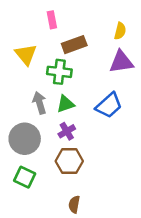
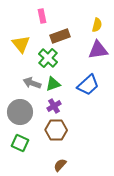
green cross: (59, 72) -> (48, 58), turned 36
gray arrow: (40, 103) -> (32, 83), turned -54
brown semicircle: (74, 204) -> (60, 165), turned 32

